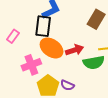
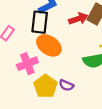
red arrow: (75, 50) -> (78, 19), moved

